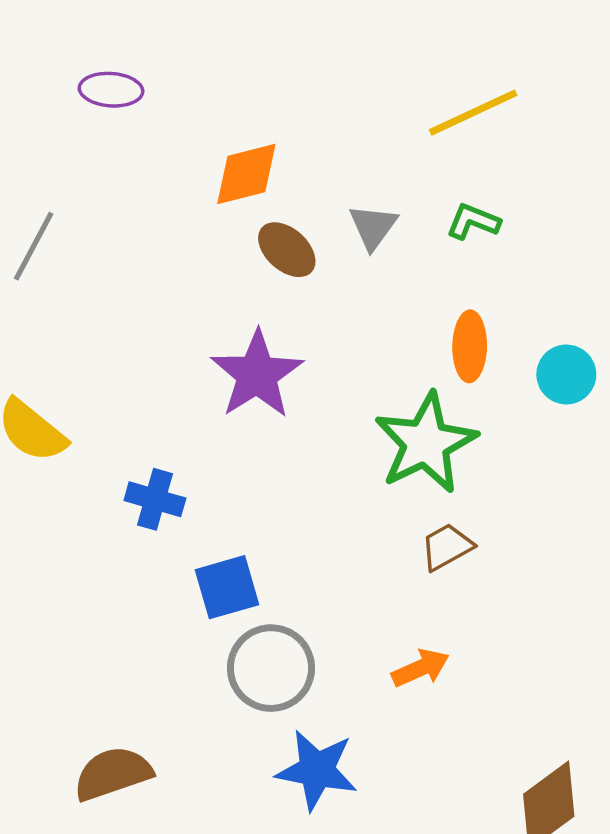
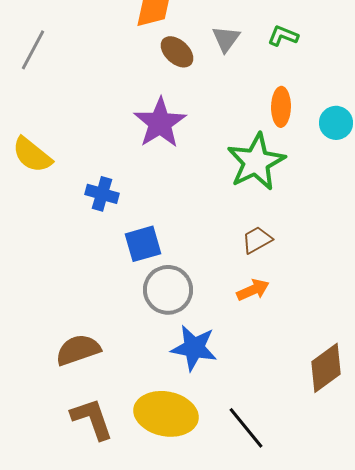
brown trapezoid: (447, 547) -> (257, 240), moved

